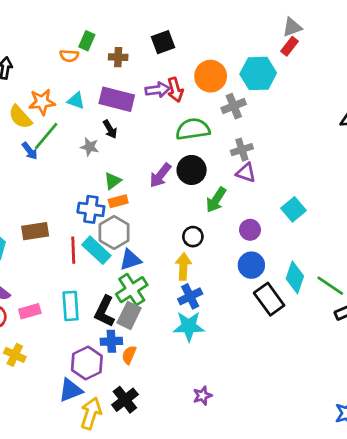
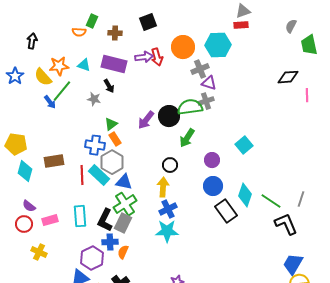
red rectangle: (289, 46) -> (241, 25), turned 48
green semicircle: (193, 129) -> (190, 107), moved
purple triangle: (246, 173) -> (209, 83), moved
orange rectangle: (118, 201) -> (115, 139), turned 72
blue triangle: (130, 260) -> (124, 182), turned 30

